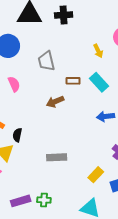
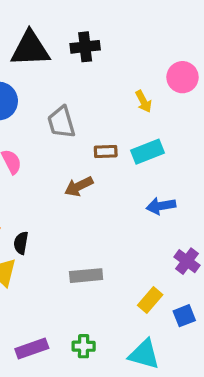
cyan rectangle: (99, 82) -> (148, 152), turned -66
green cross: (44, 200) -> (84, 346), moved

